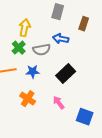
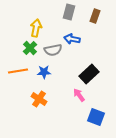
brown rectangle: (84, 24) -> (95, 16), moved
black rectangle: (66, 74) -> (89, 74), moved
pink arrow: (59, 103) -> (79, 95), moved

